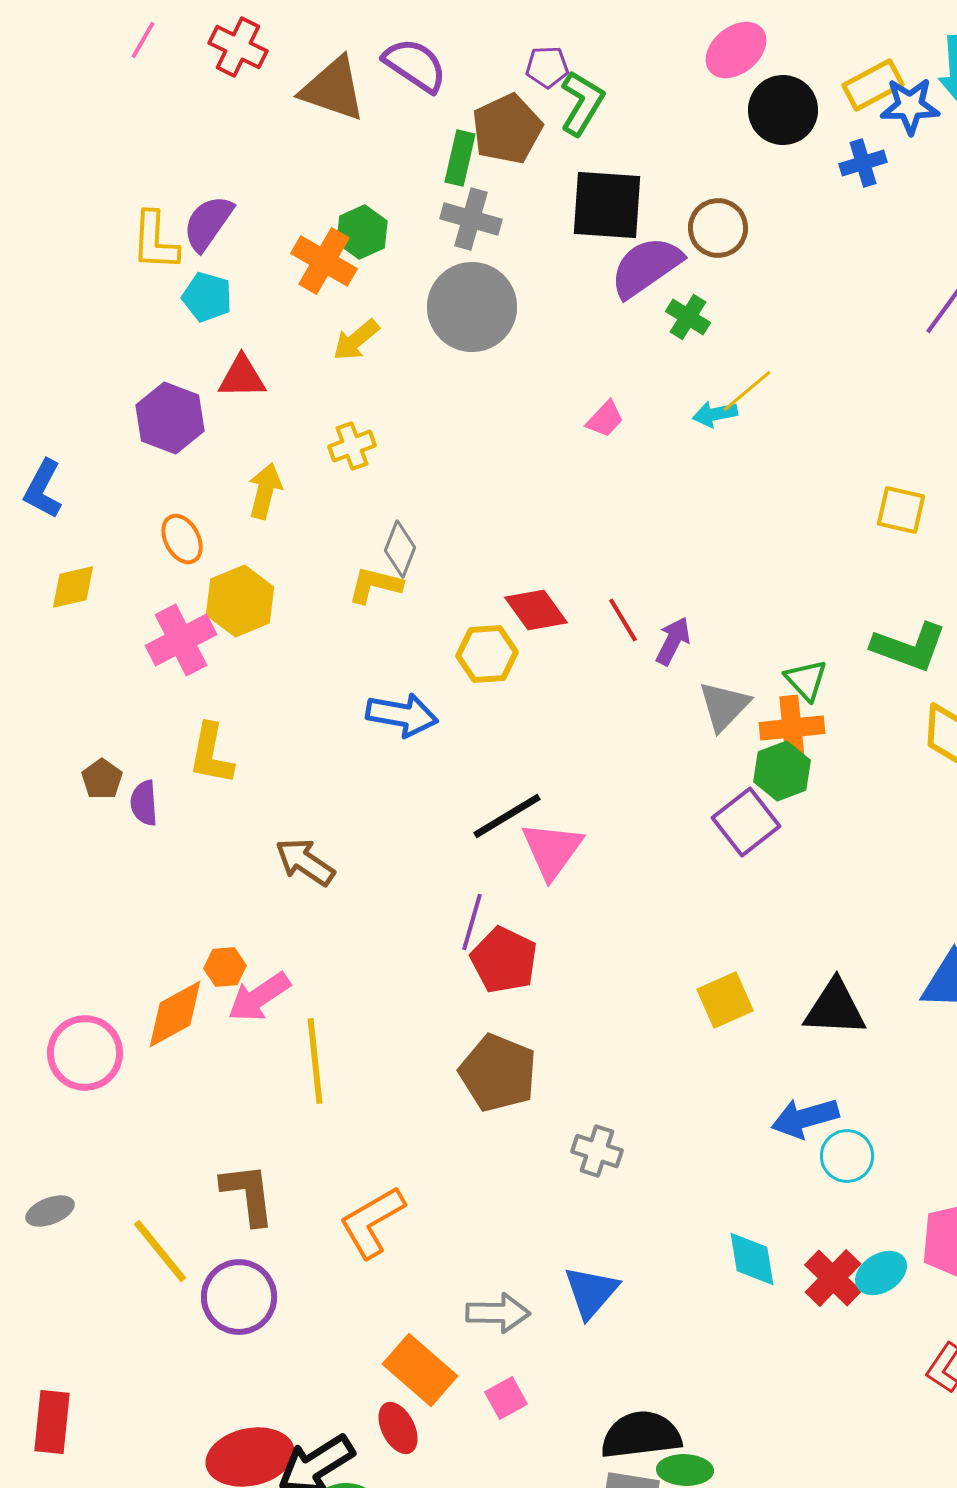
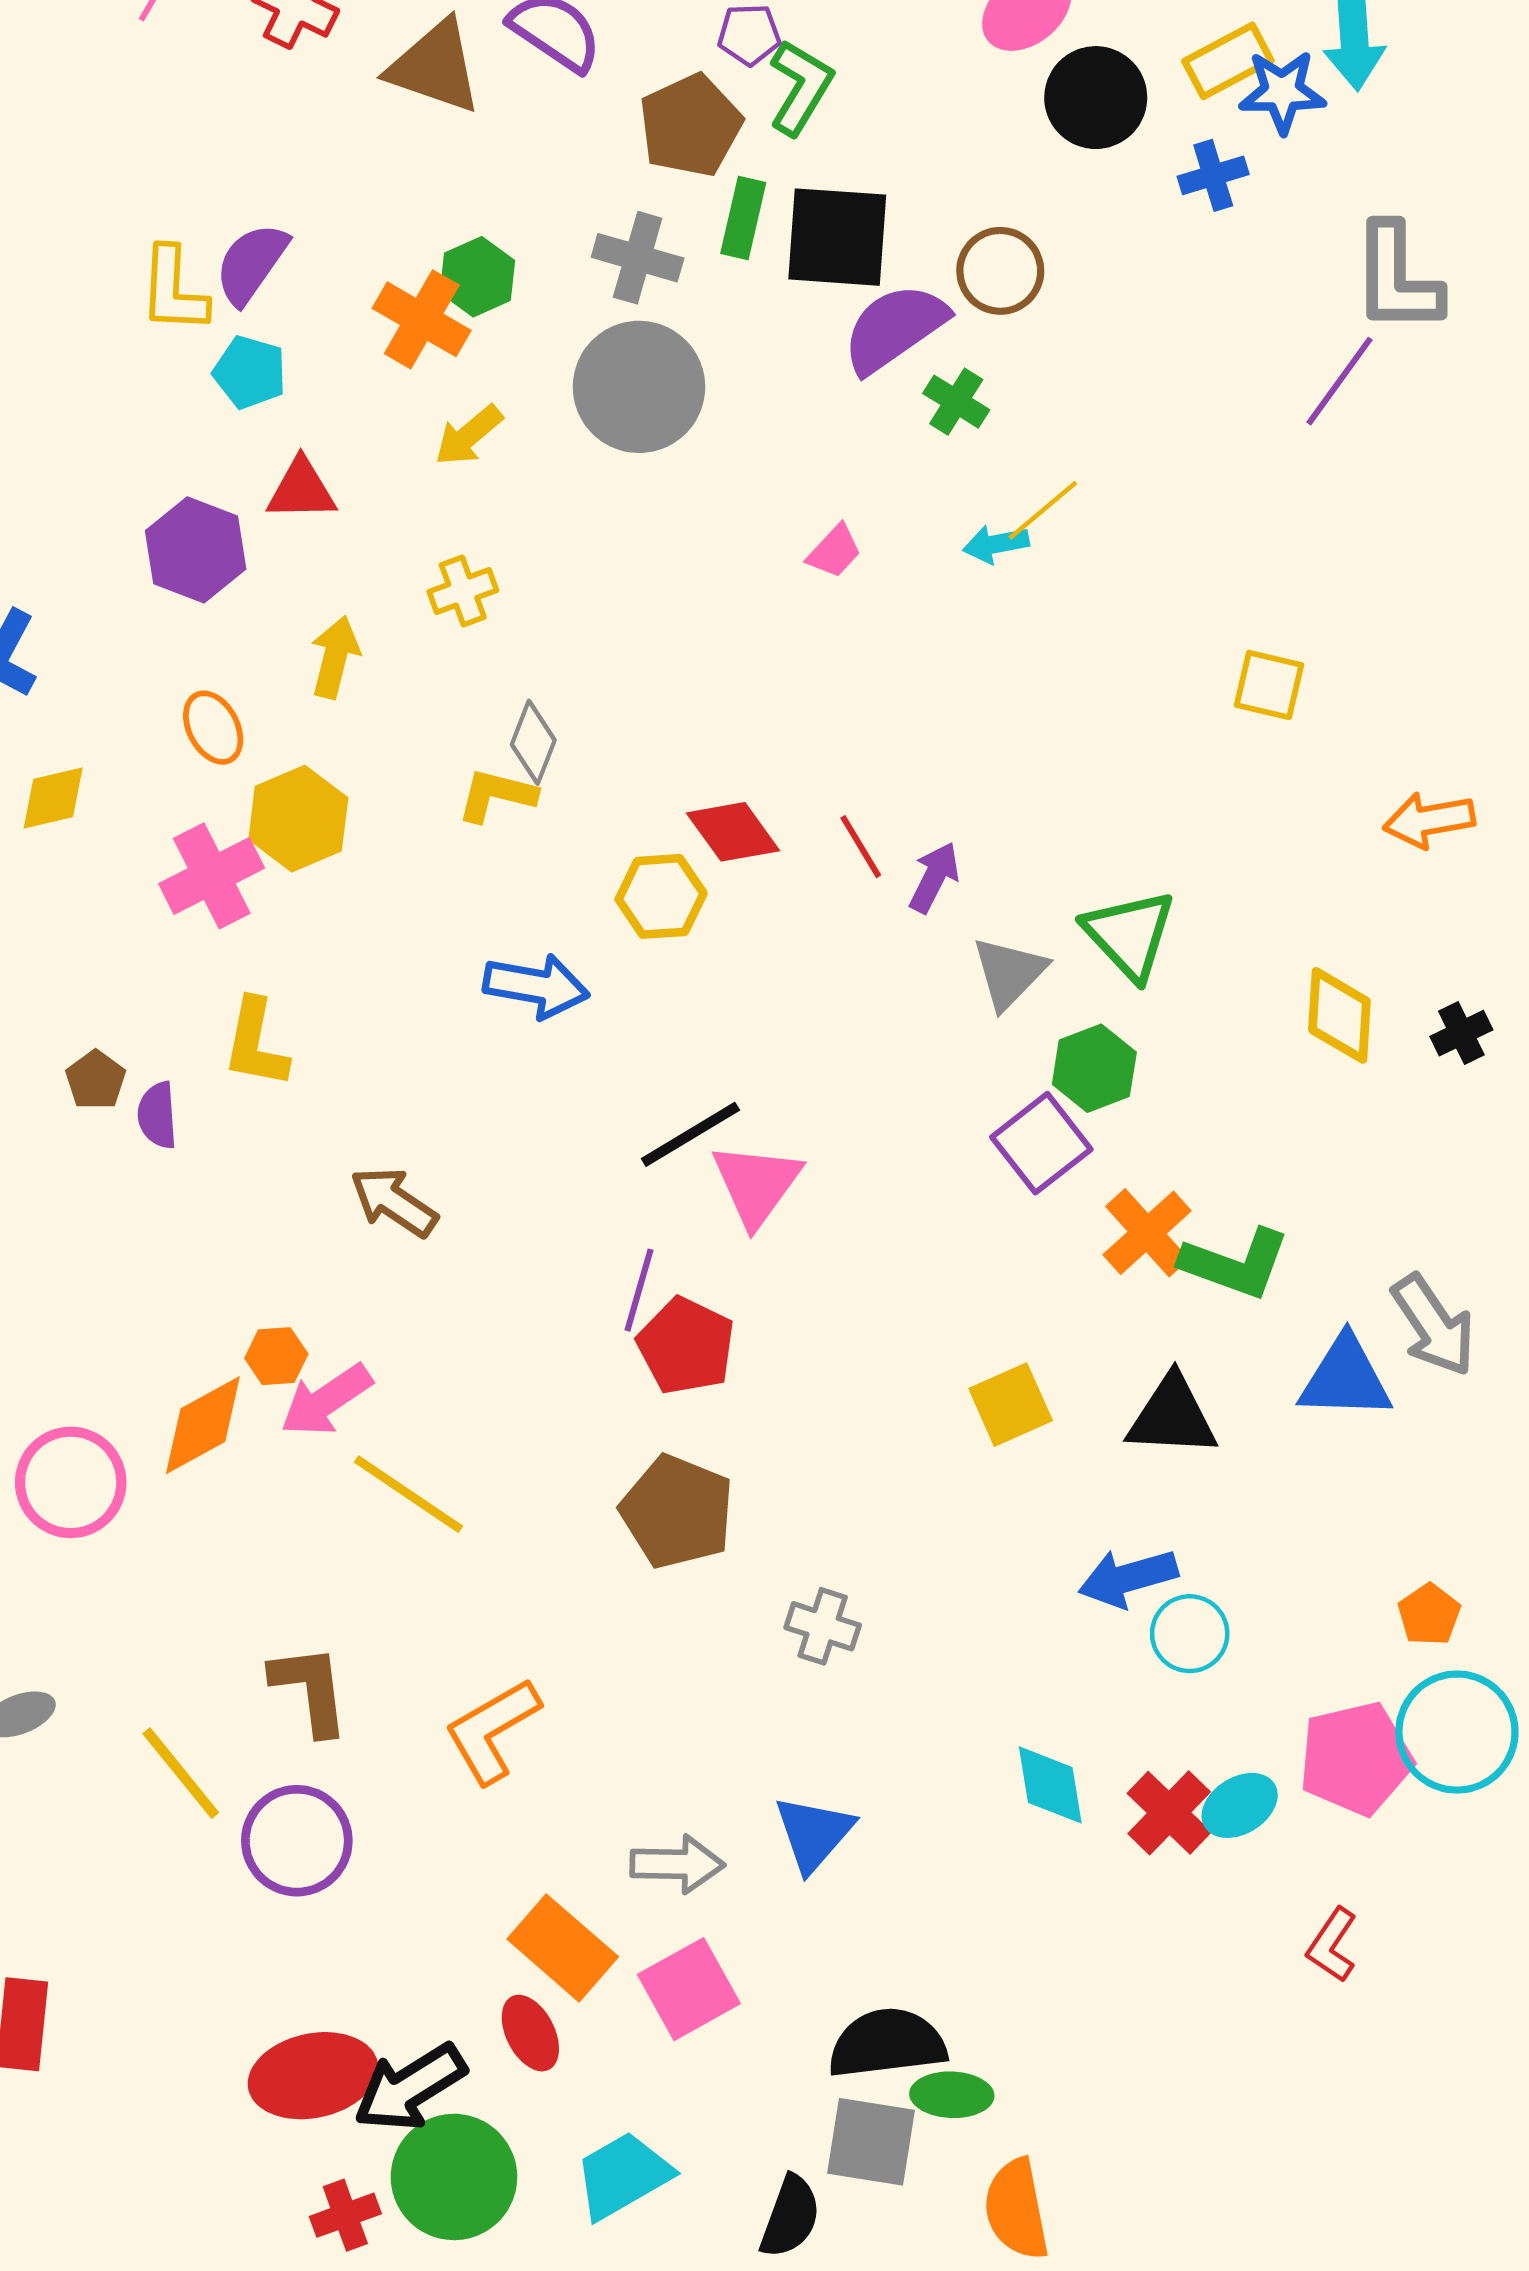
green rectangle: (460, 158) -> (743, 218), moved
green L-shape: (909, 647) -> (1235, 1264), moved
green triangle: (806, 680) -> (1129, 935), size x1.5
orange cross: (792, 728) -> (1147, 1233), moved, turned -36
yellow line: (315, 1061) -> (408, 1494), turned -50
pink square: (506, 1398) -> (689, 1989), size x1.6

